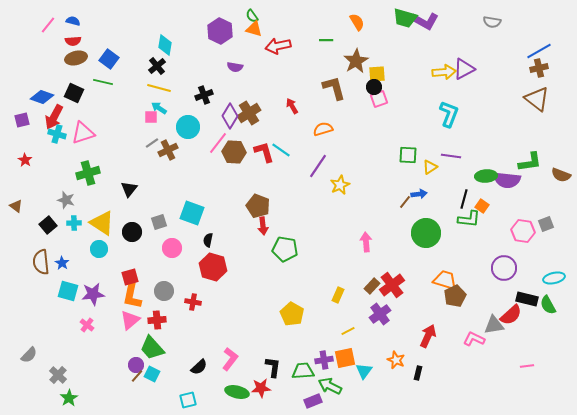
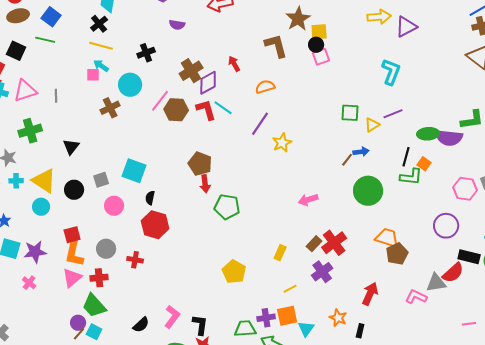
yellow arrow: (444, 72) -> (379, 17), moved
purple diamond: (230, 116) -> (208, 83), moved, turned 30
gray line: (152, 143) -> (56, 96), moved, turned -56
purple line: (451, 156) -> (393, 114), turned -30
pink arrow: (366, 242) -> (308, 200), turned -102
black L-shape: (273, 367) -> (200, 325), moved

